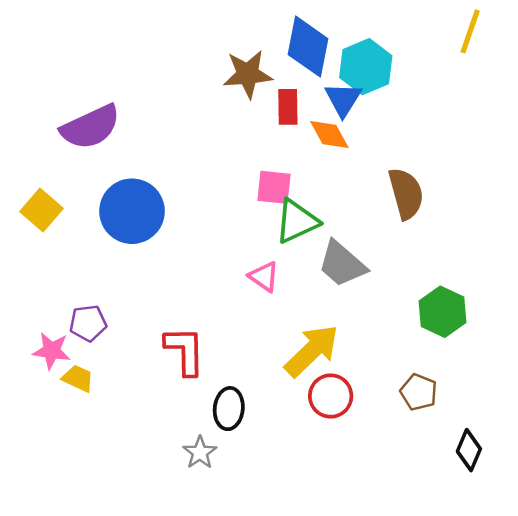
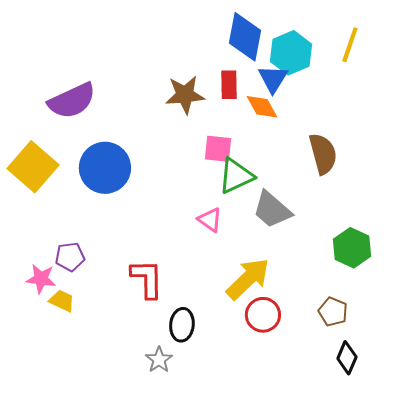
yellow line: (470, 31) -> (350, 45), moved
brown star: (248, 74) -> (185, 95), moved
yellow square: (41, 210) -> (33, 167), size x1.5
black diamond: (469, 450) -> (347, 358), moved

